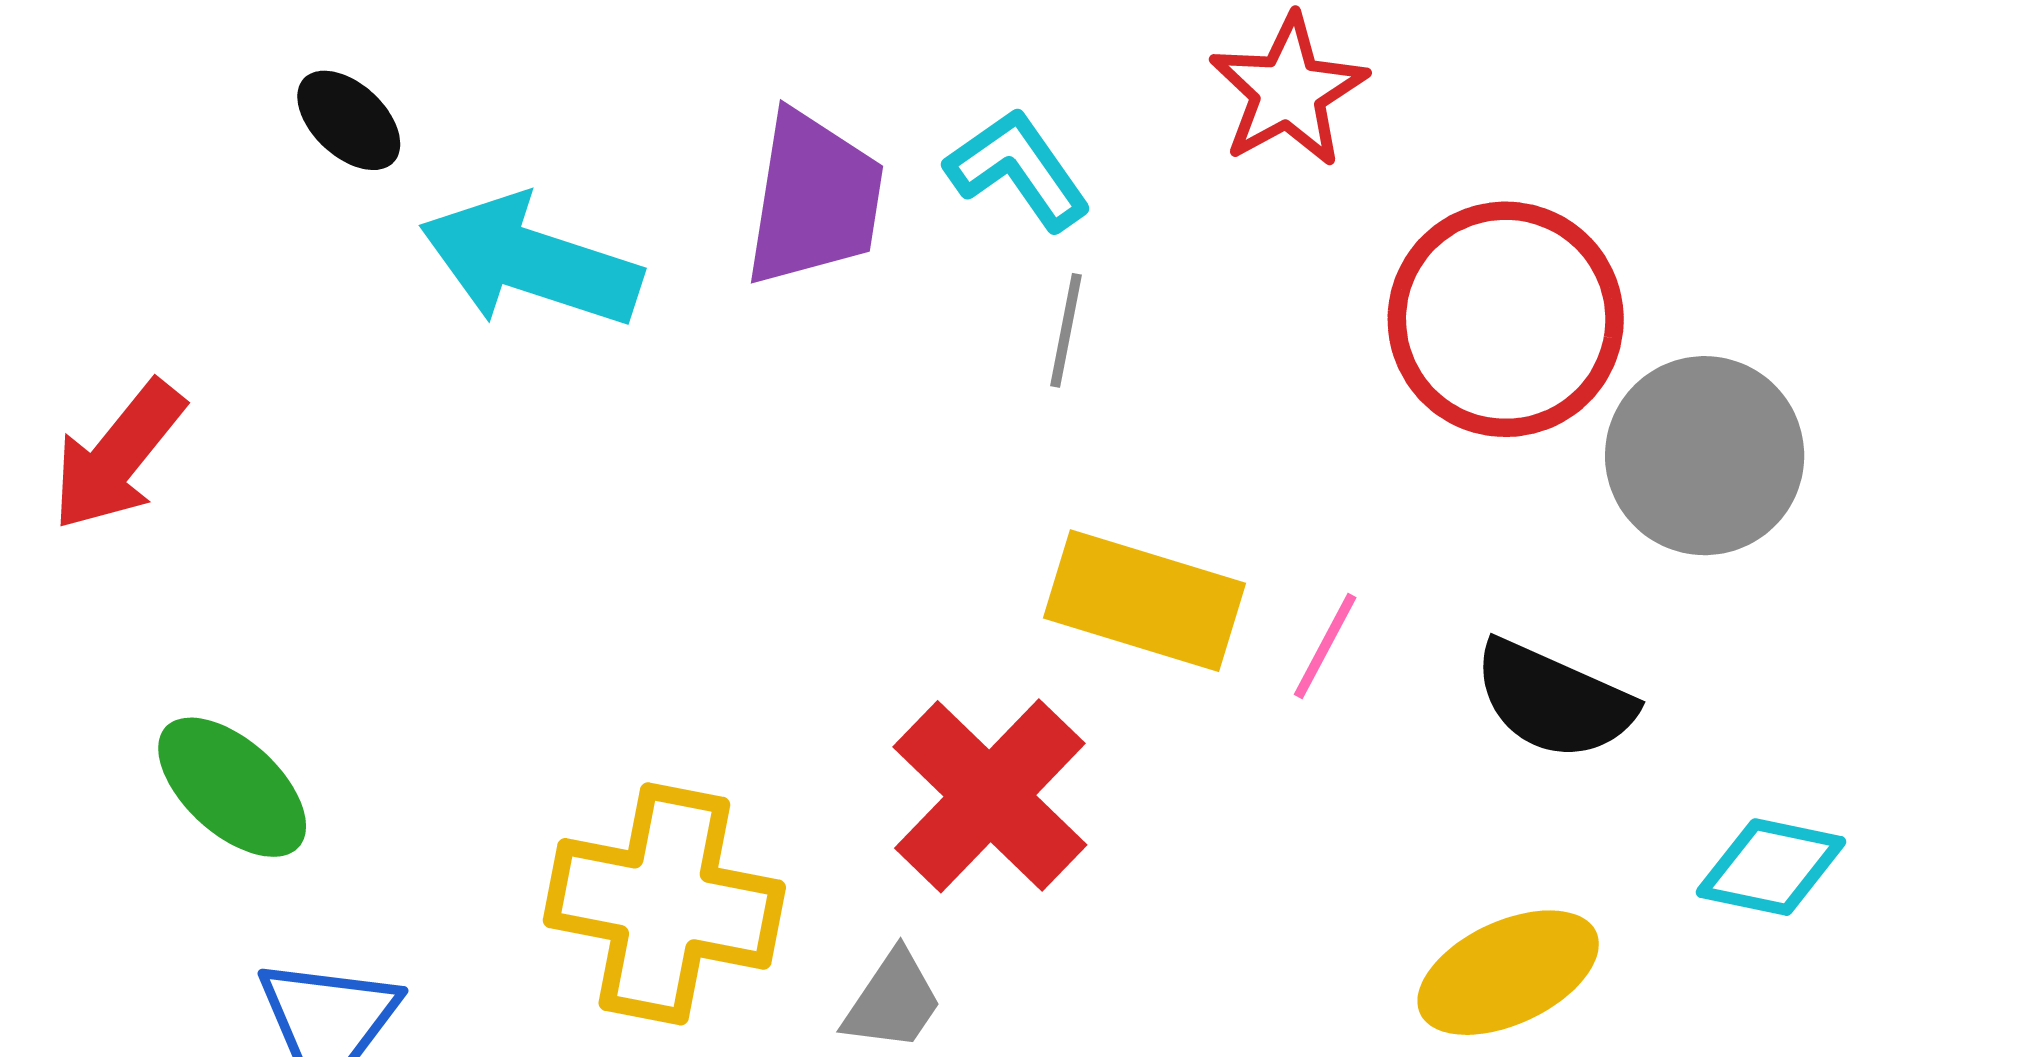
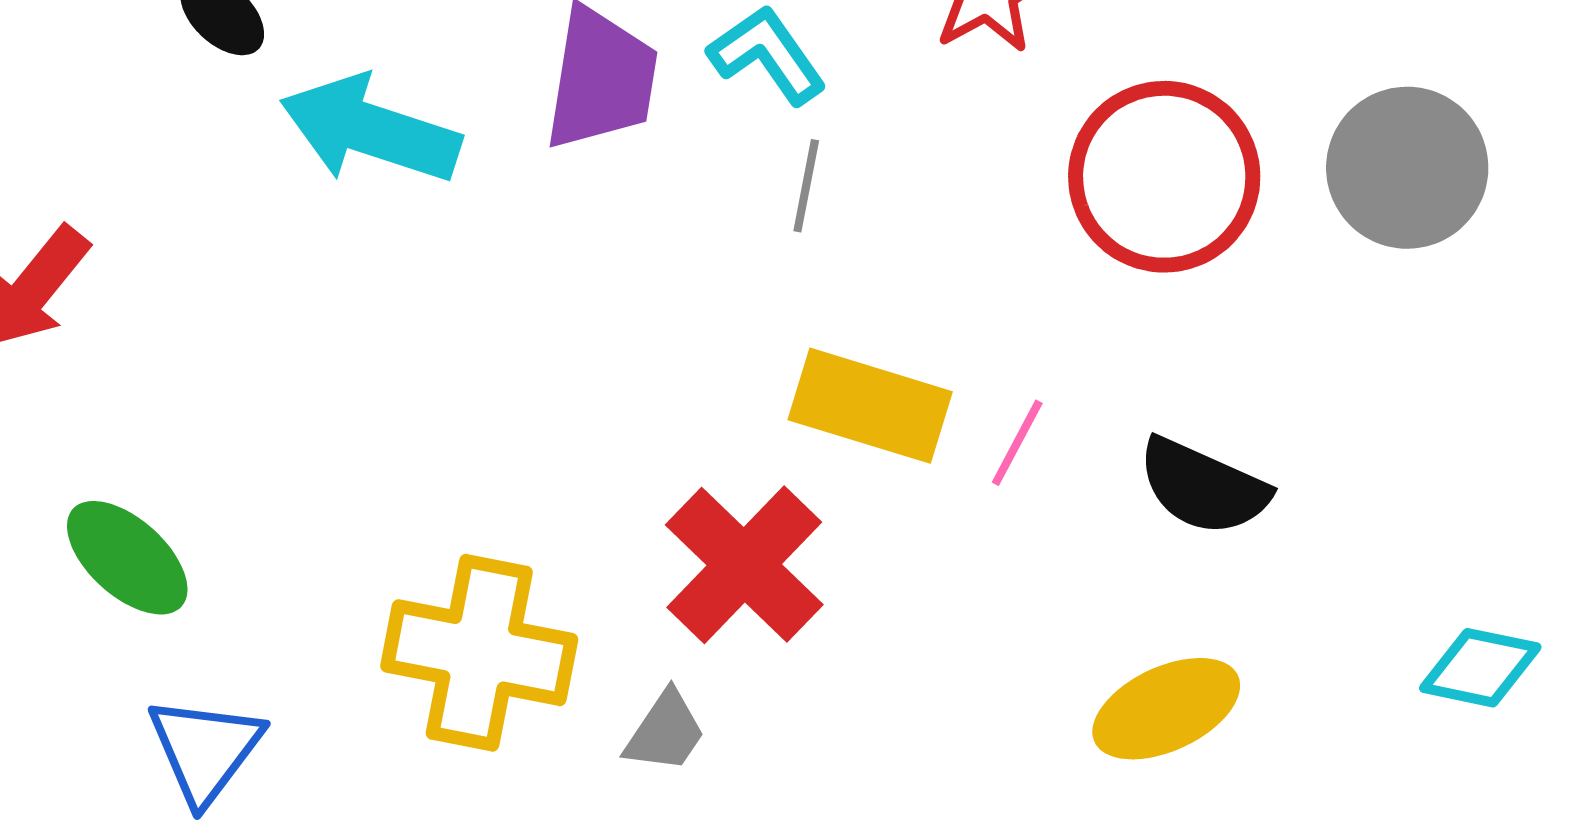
gray circle: (1705, 456) -> (1407, 168), moved
cyan diamond: (1771, 867) -> (1480, 668), moved

